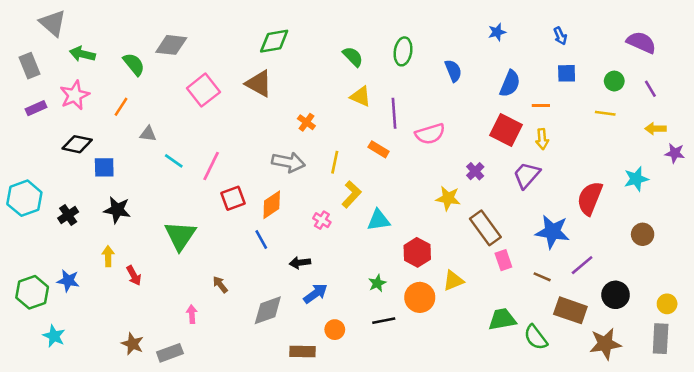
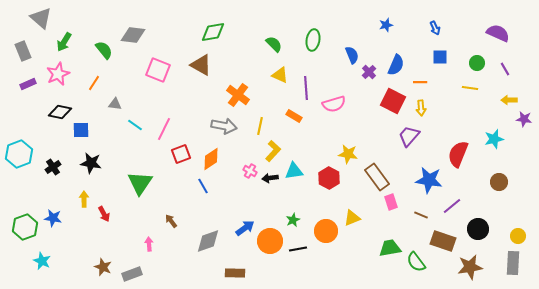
green arrow: (82, 54) -> (64, 42), turned -72
pink square: (203, 90) -> (158, 70), turned -30
orange cross: (306, 122) -> (238, 95), size x1.6
purple cross: (475, 171) -> (369, 72), moved
red hexagon: (417, 252) -> (329, 178), moved
black arrow: (300, 263) -> (270, 178), moved
orange circle: (335, 330) -> (270, 241), moved, size x1.6

